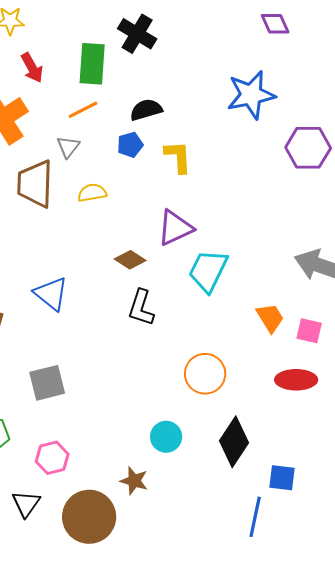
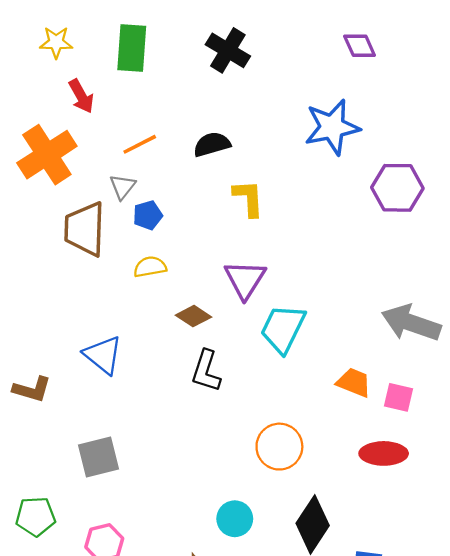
black cross: (137, 34) -> (228, 50), moved
green rectangle: (92, 64) -> (132, 48), moved
blue pentagon: (130, 145) -> (148, 215), moved
yellow semicircle: (92, 193) -> (150, 267), moved
purple triangle: (175, 228) -> (245, 279), turned -33
orange trapezoid: (270, 318) -> (354, 382), turned -36

